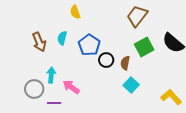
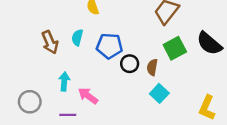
blue pentagon: (89, 45) -> (109, 46), turned -30
gray circle: (34, 89) -> (30, 102), moved
yellow L-shape: (171, 97) -> (207, 108), turned -115

